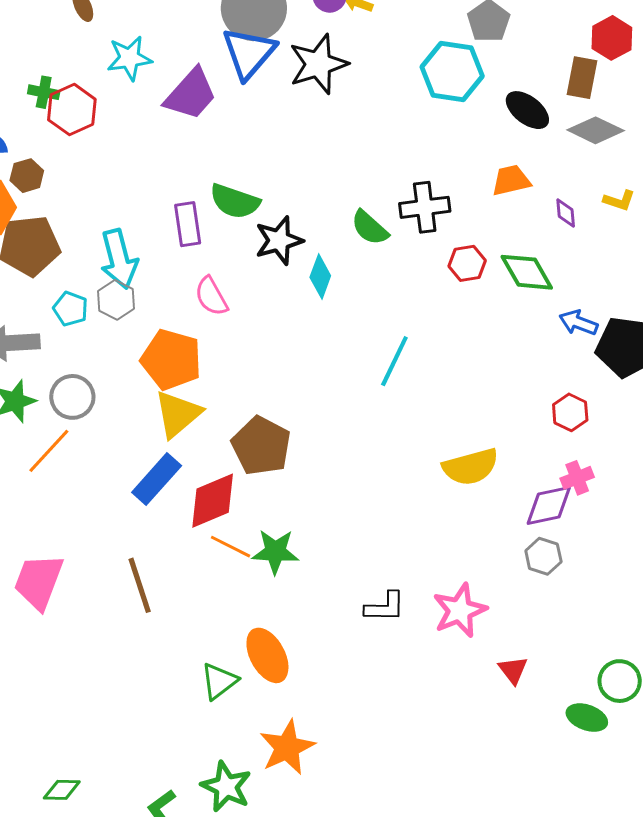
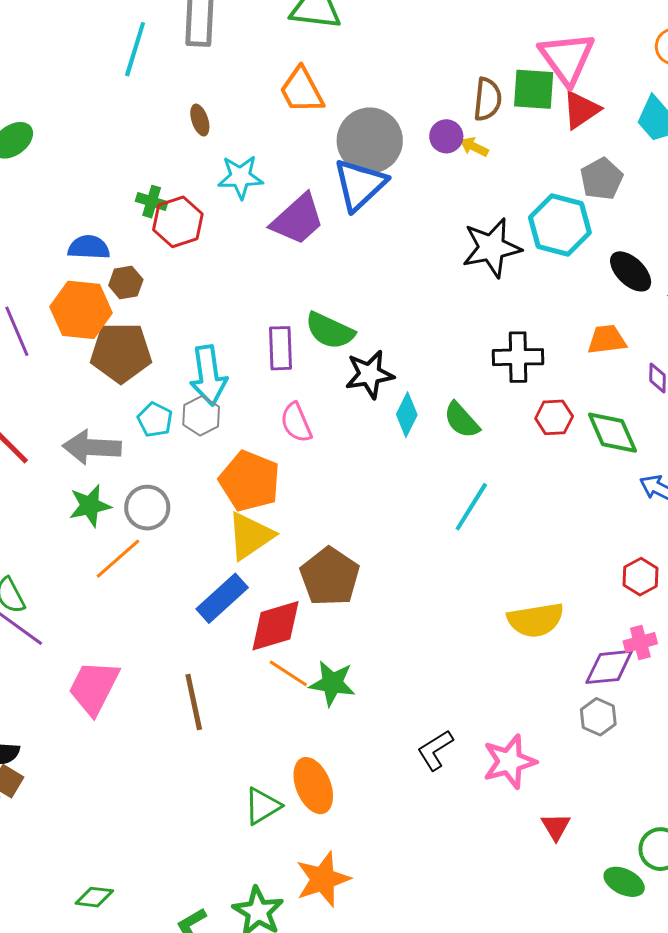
black star: (318, 64) -> (492, 248), moved
green semicircle: (370, 228) -> (462, 420), moved
black L-shape: (385, 607) -> (435, 750), turned 141

